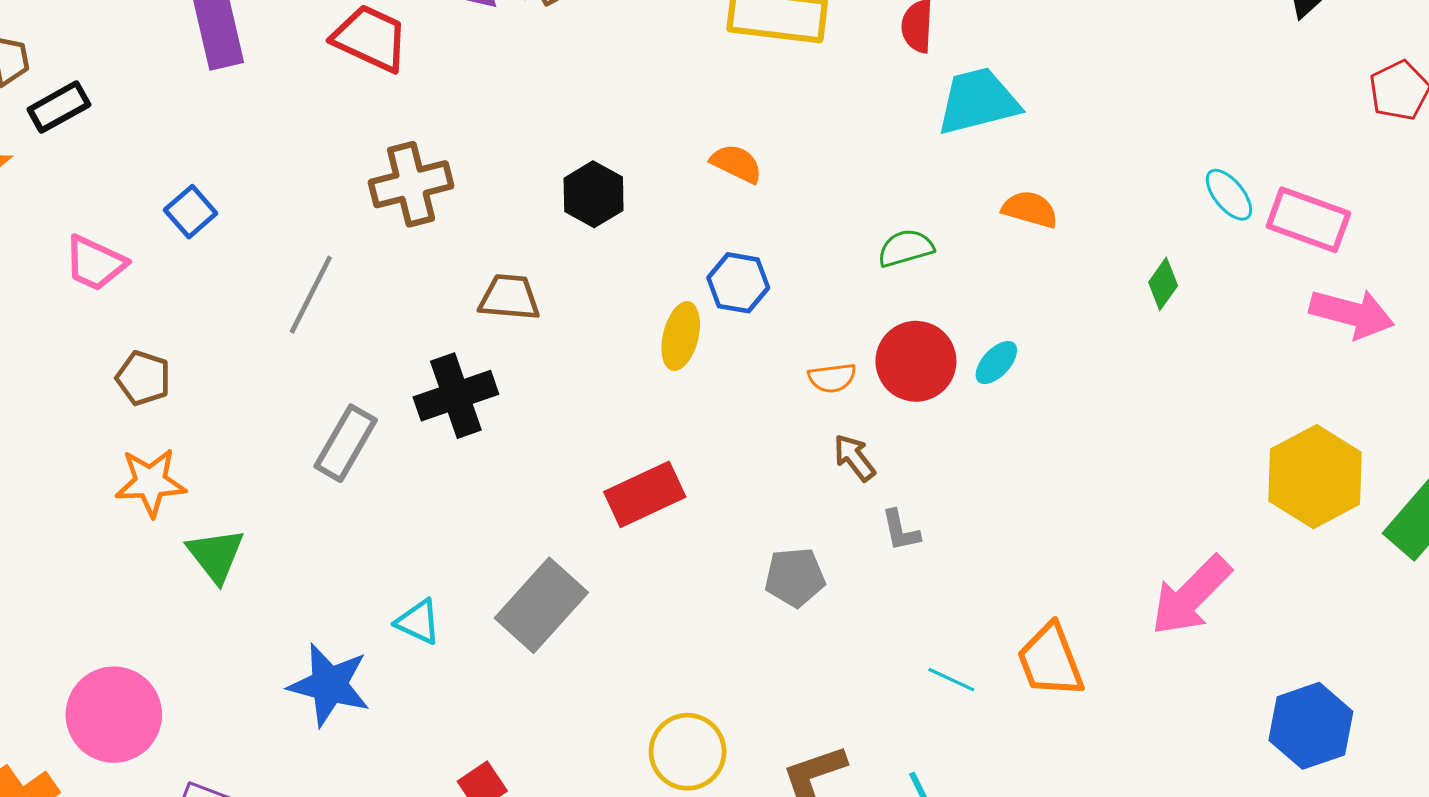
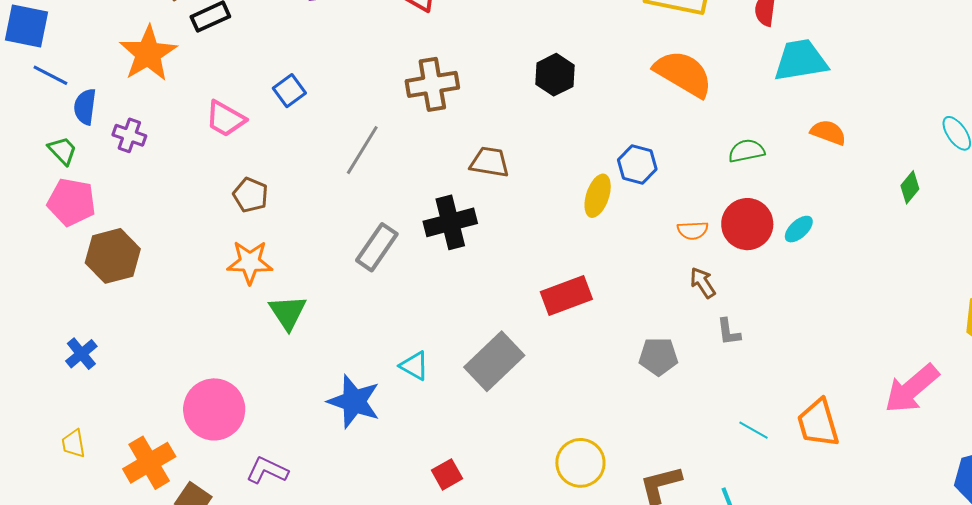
orange semicircle: (736, 164) -> (683, 74), moved, size x1.8
black hexagon: (594, 194) -> (555, 75), moved

